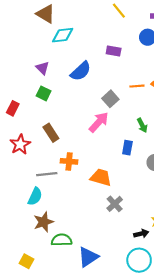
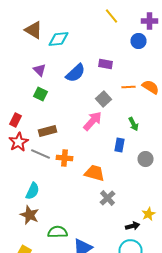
brown triangle: (46, 14) -> (34, 30), moved
purple rectangle: (114, 51) -> (106, 64), moved
red rectangle: (13, 108) -> (16, 120), moved
brown rectangle: (51, 133) -> (48, 131), turned -72
gray line: (47, 174) -> (40, 154), moved, turned 30
brown star: (44, 222) -> (30, 215), moved, turned -30

